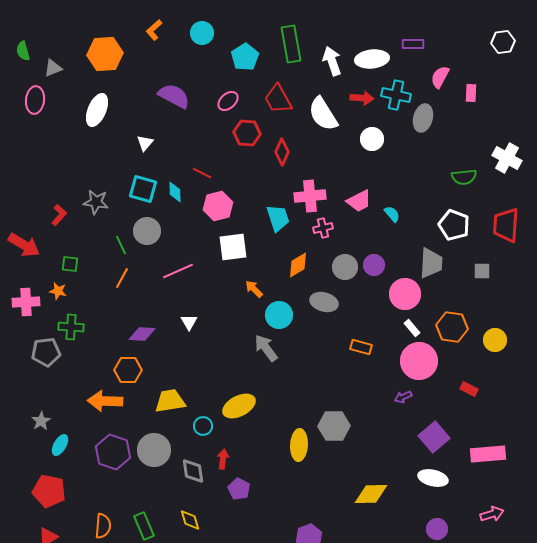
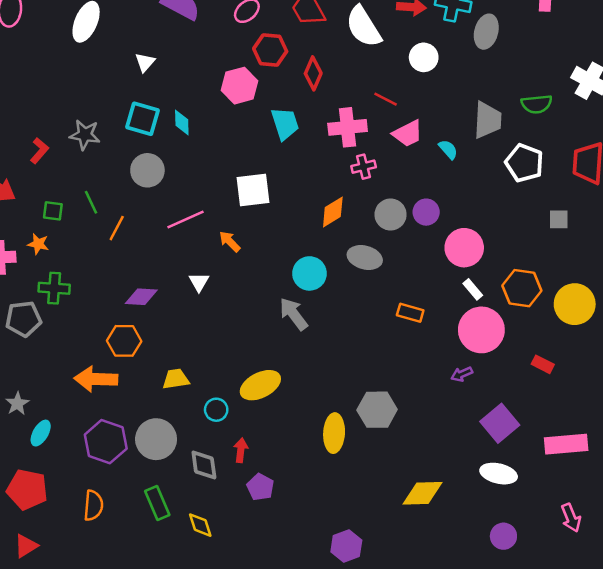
red line: (202, 173) -> (386, 99), moved
pink hexagon: (218, 206) -> (240, 86), moved
cyan trapezoid: (278, 218) -> (285, 124), moved
green line: (121, 245) -> (91, 202), moved
gray trapezoid: (431, 263) -> (488, 120), moved
orange arrow: (254, 289) -> (230, 242), moved
yellow circle: (495, 340) -> (575, 304), size x1.4
yellow trapezoid: (170, 401) -> (176, 379), size x0.7
pink arrow: (492, 514) -> (571, 518), turned 85
orange semicircle: (103, 526) -> (93, 505), moved
green rectangle: (144, 526) -> (157, 503), moved

